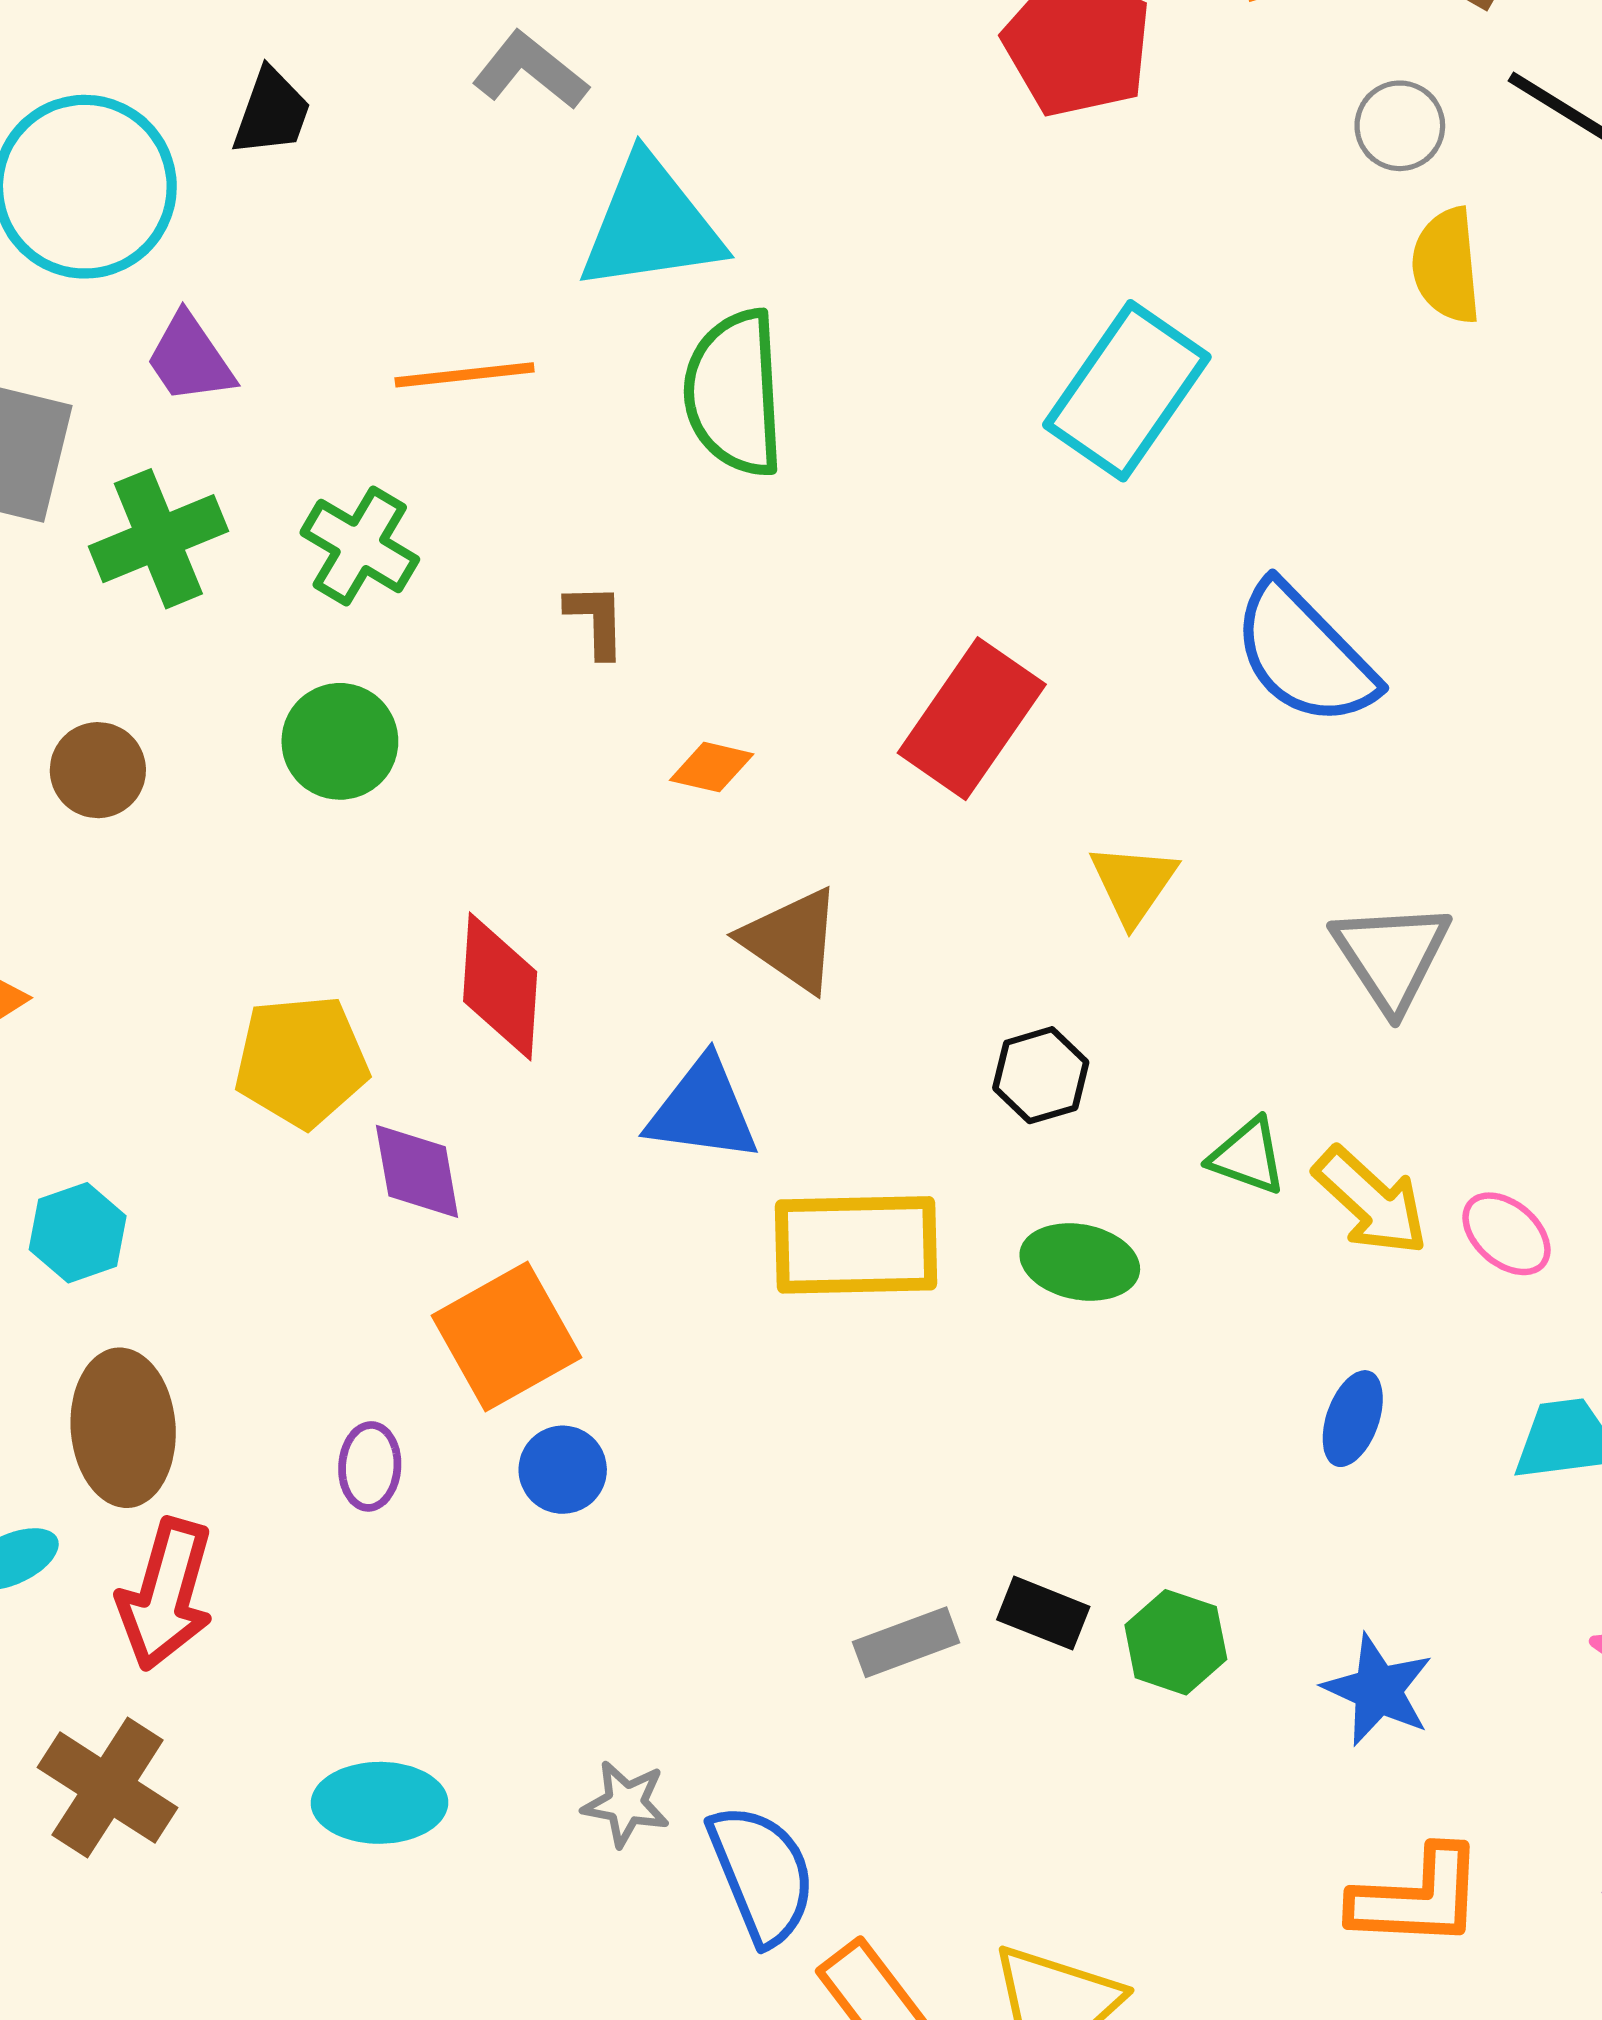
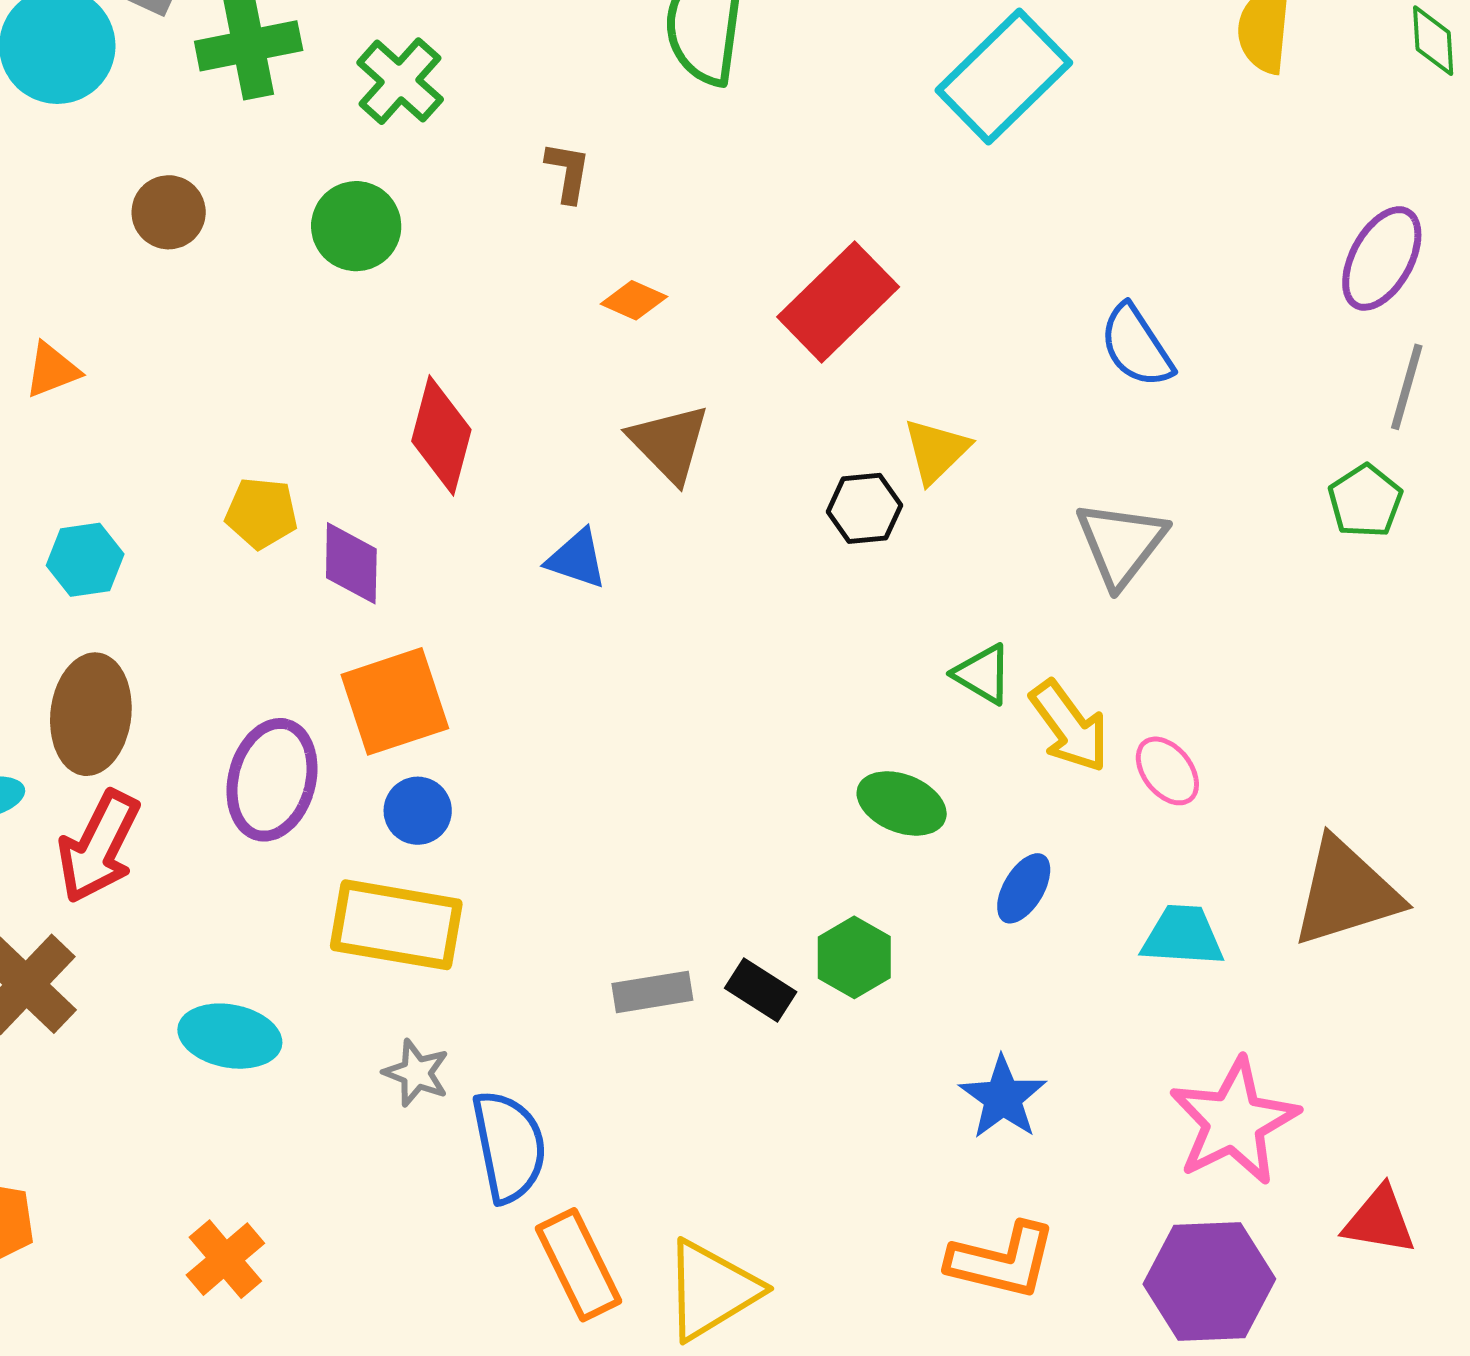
blue semicircle: (1304, 654) -> (1136, 346), moved, size x0.7
yellow pentagon: (301, 1061) -> (262, 513), moved, size x0.7
black hexagon: (1041, 1075) -> (864, 508), moved
blue triangle: (703, 1110) -> (577, 559), size x0.7
yellow rectangle: (856, 1245) -> (396, 925), moved
green ellipse: (1080, 1262) -> (902, 803), moved
purple ellipse: (370, 1466) -> (272, 780), size x1.8
green hexagon: (1176, 1642) -> (854, 957), moved

